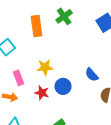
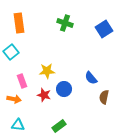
green cross: (64, 16) -> (65, 23), turned -35
orange rectangle: (37, 26) -> (19, 23), moved

